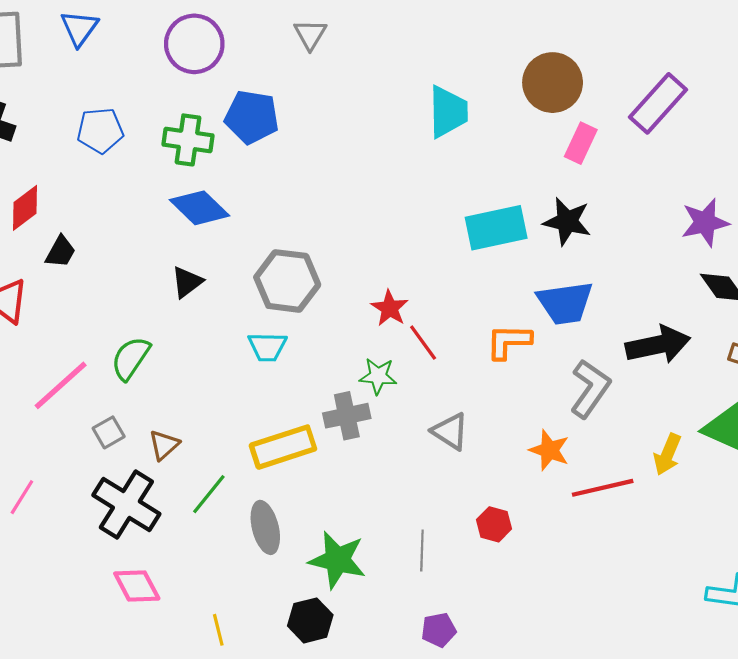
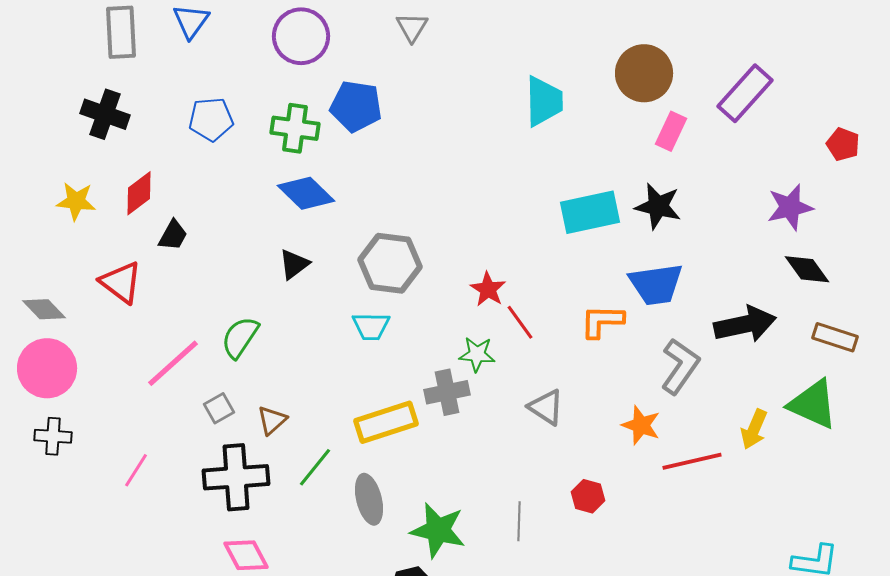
black cross: (126, 504) -> (236, 477), turned -36

